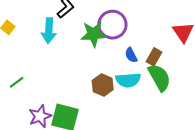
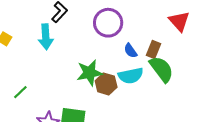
green star: (94, 34) -> (90, 73), moved

